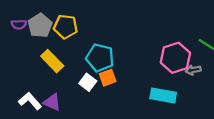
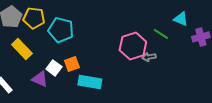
cyan pentagon: (100, 58) -> (61, 30), moved
cyan rectangle: (163, 95) -> (90, 82), moved
purple triangle: (52, 102) -> (40, 79), moved

